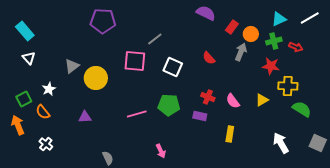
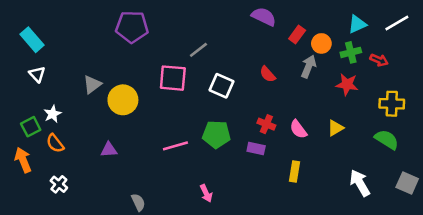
yellow cross: (288, 86) -> (392, 104), moved
white star: (49, 89) -> (52, 114), moved

